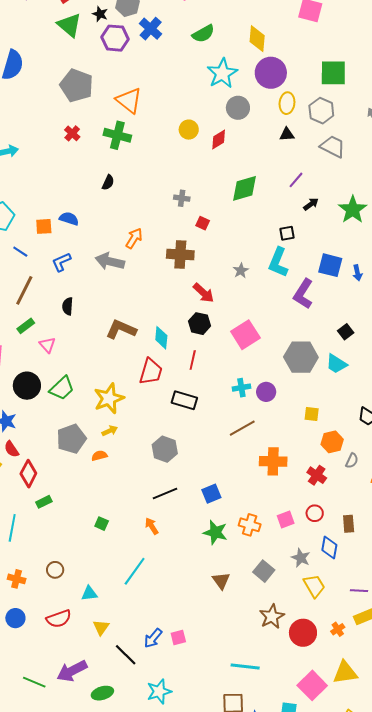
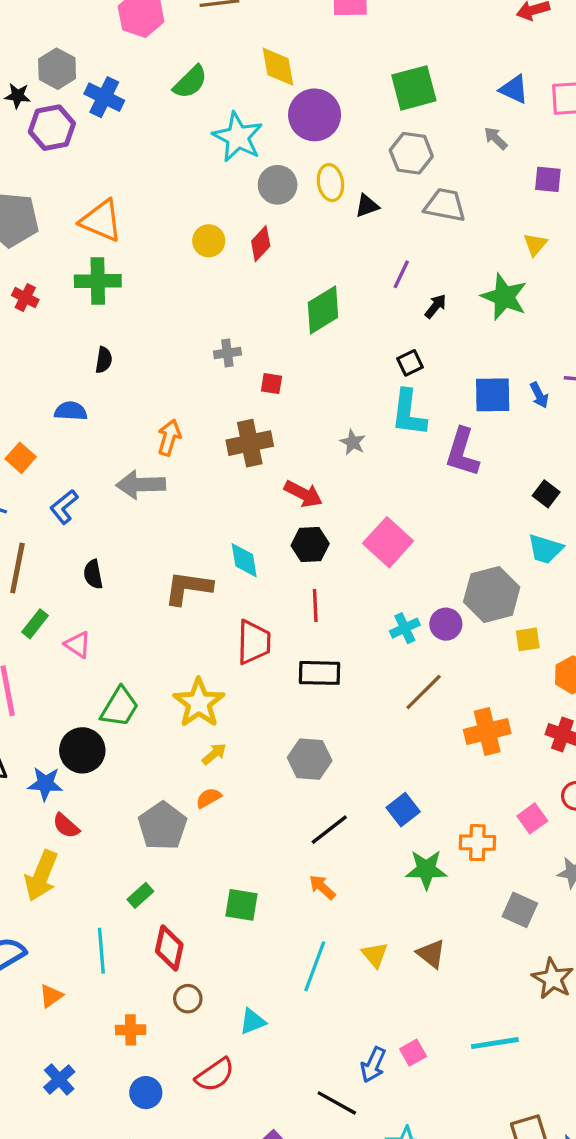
yellow ellipse: (287, 103) -> (330, 183), moved
blue semicircle: (69, 219) -> (71, 411), moved
orange square: (44, 226) -> (21, 458), turned -30
cyan diamond: (161, 338) -> (244, 560), moved
gray hexagon: (301, 357) -> (492, 595), moved
black circle: (27, 386) -> (82, 750), moved
gray pentagon: (71, 439) -> (162, 826), moved
red diamond: (28, 474) -> (169, 948), moved
green square: (102, 524) -> (241, 905), size x1.5
brown triangle: (221, 581) -> (431, 954), moved
yellow triangle: (101, 627) -> (375, 955), moved
cyan line: (245, 666) -> (495, 1043), moved

